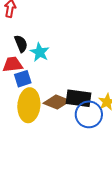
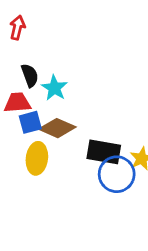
brown diamond: (57, 102) -> (57, 128), moved
yellow ellipse: (29, 105) -> (37, 158), size x0.7

